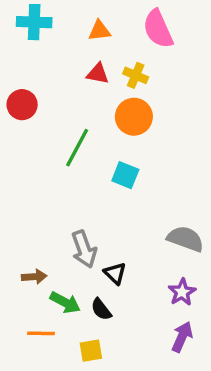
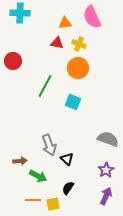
orange triangle: (99, 31) -> (65, 23), moved
black semicircle: (101, 309) -> (68, 188), moved, turned 72
orange line: (41, 333) -> (33, 200), moved

